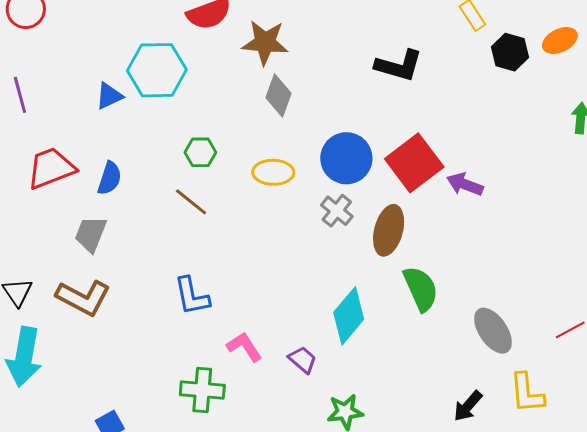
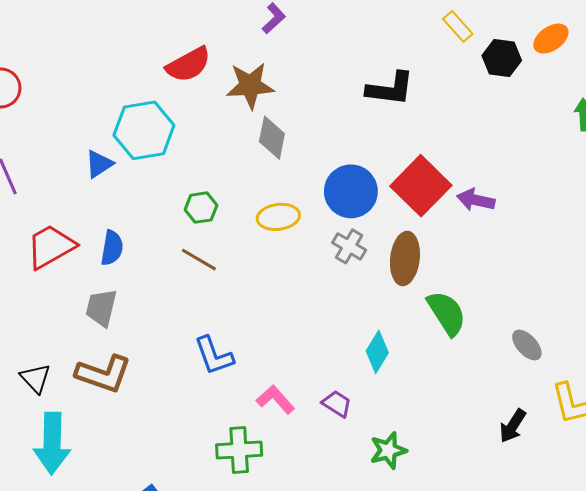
cyan diamond: (349, 316) -> (377, 352), size x0.7
gray ellipse: (493, 331) -> (527, 345), size x0.7

